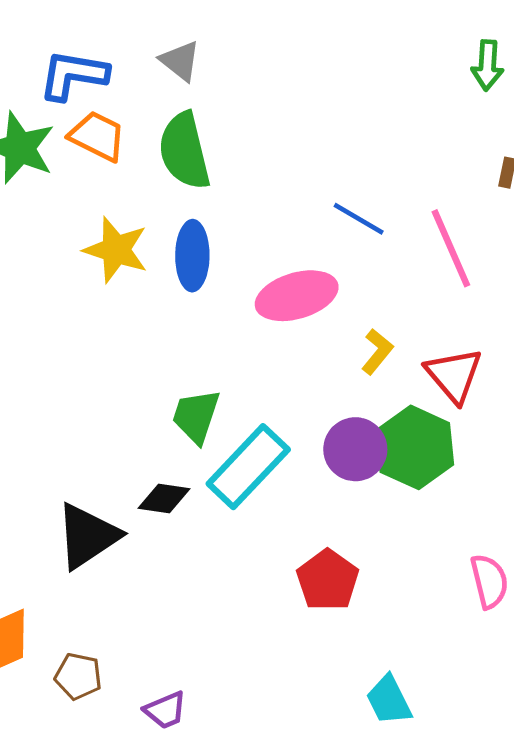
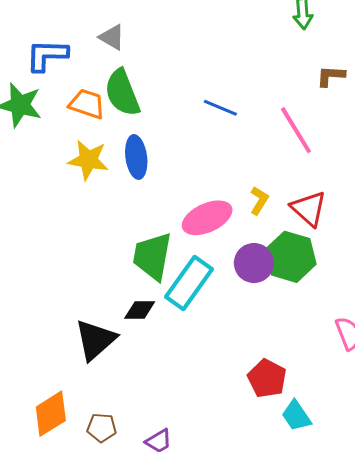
orange trapezoid: (97, 136) -> (87, 104), moved
blue line: (359, 219) -> (220, 108), moved
pink ellipse: (297, 296) -> (207, 218), moved
green trapezoid: (196, 416) -> (152, 256), size x1.4
red pentagon: (328, 580) -> (267, 378), moved

